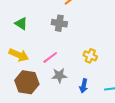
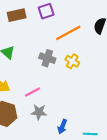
yellow cross: (90, 56) -> (72, 61), moved

